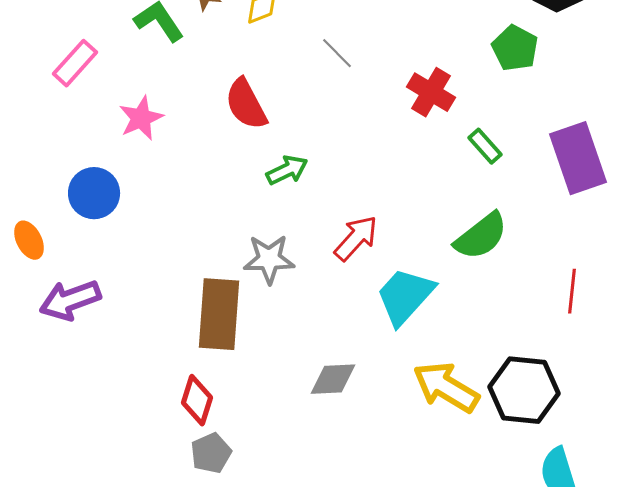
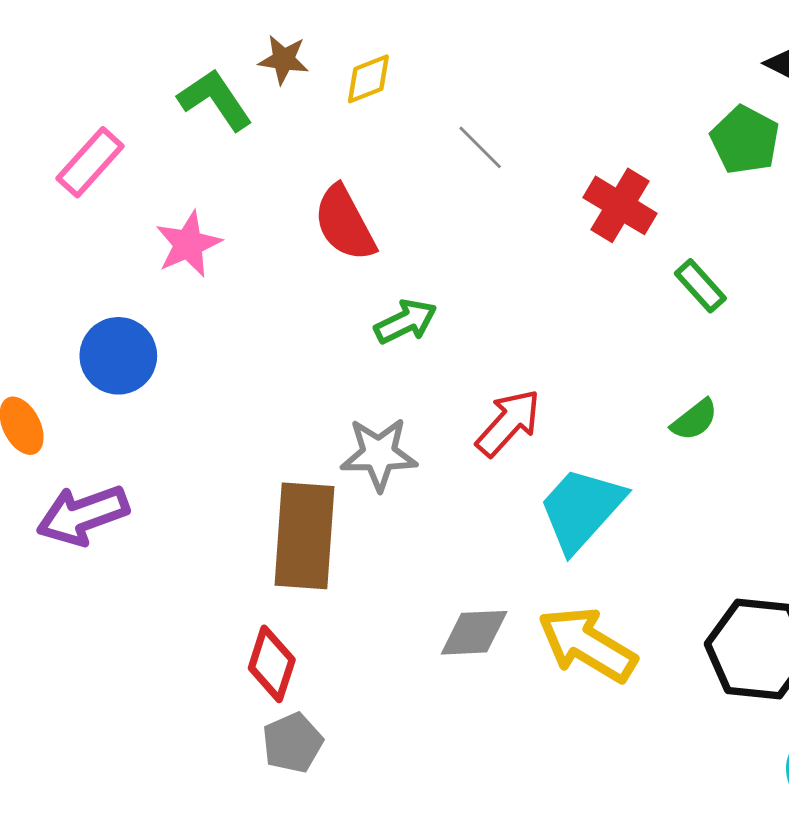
green semicircle: (481, 236) -> (694, 420), size x0.6
yellow arrow: (446, 387) -> (587, 645), moved

